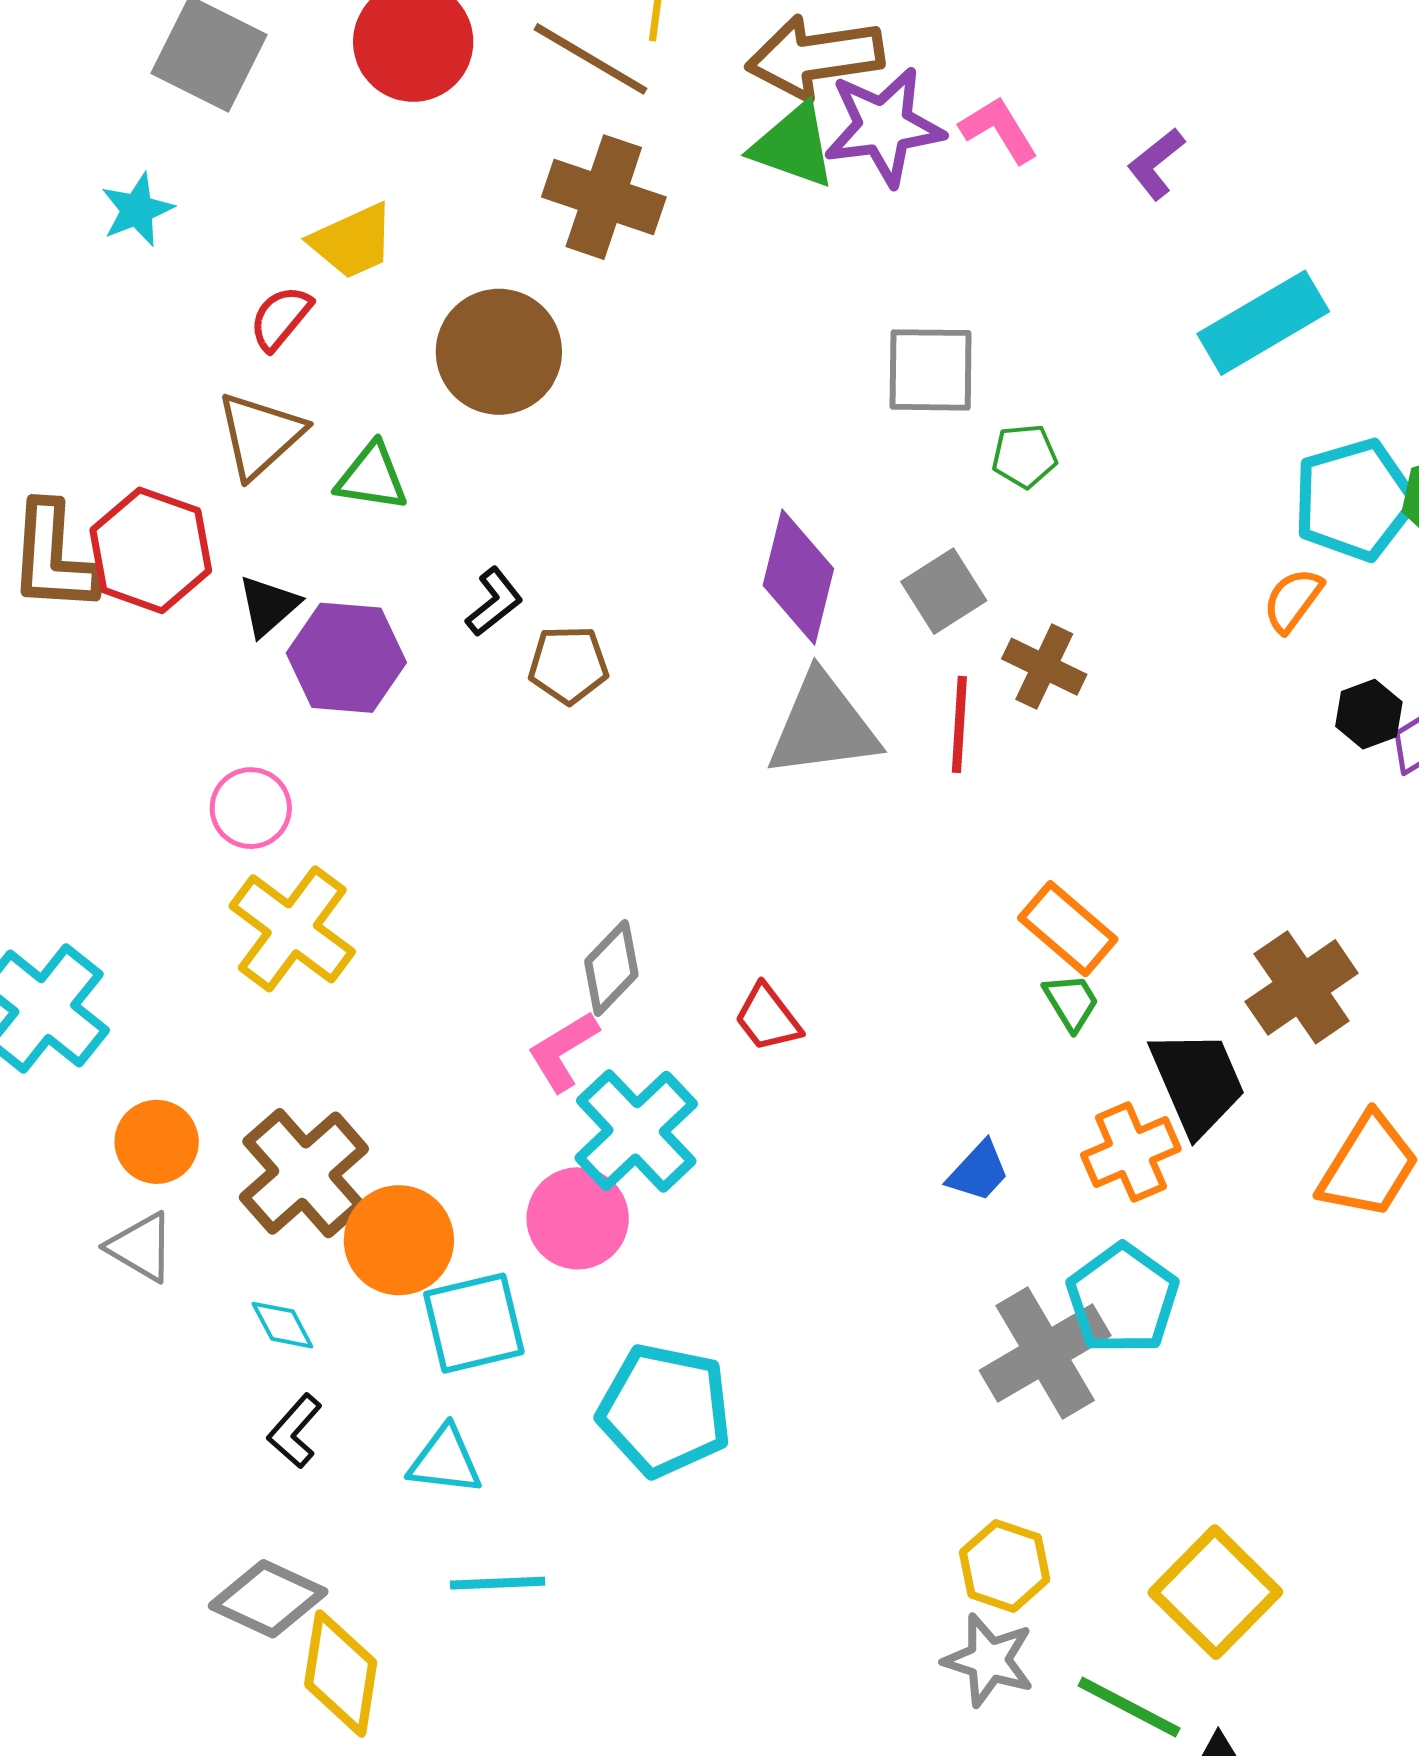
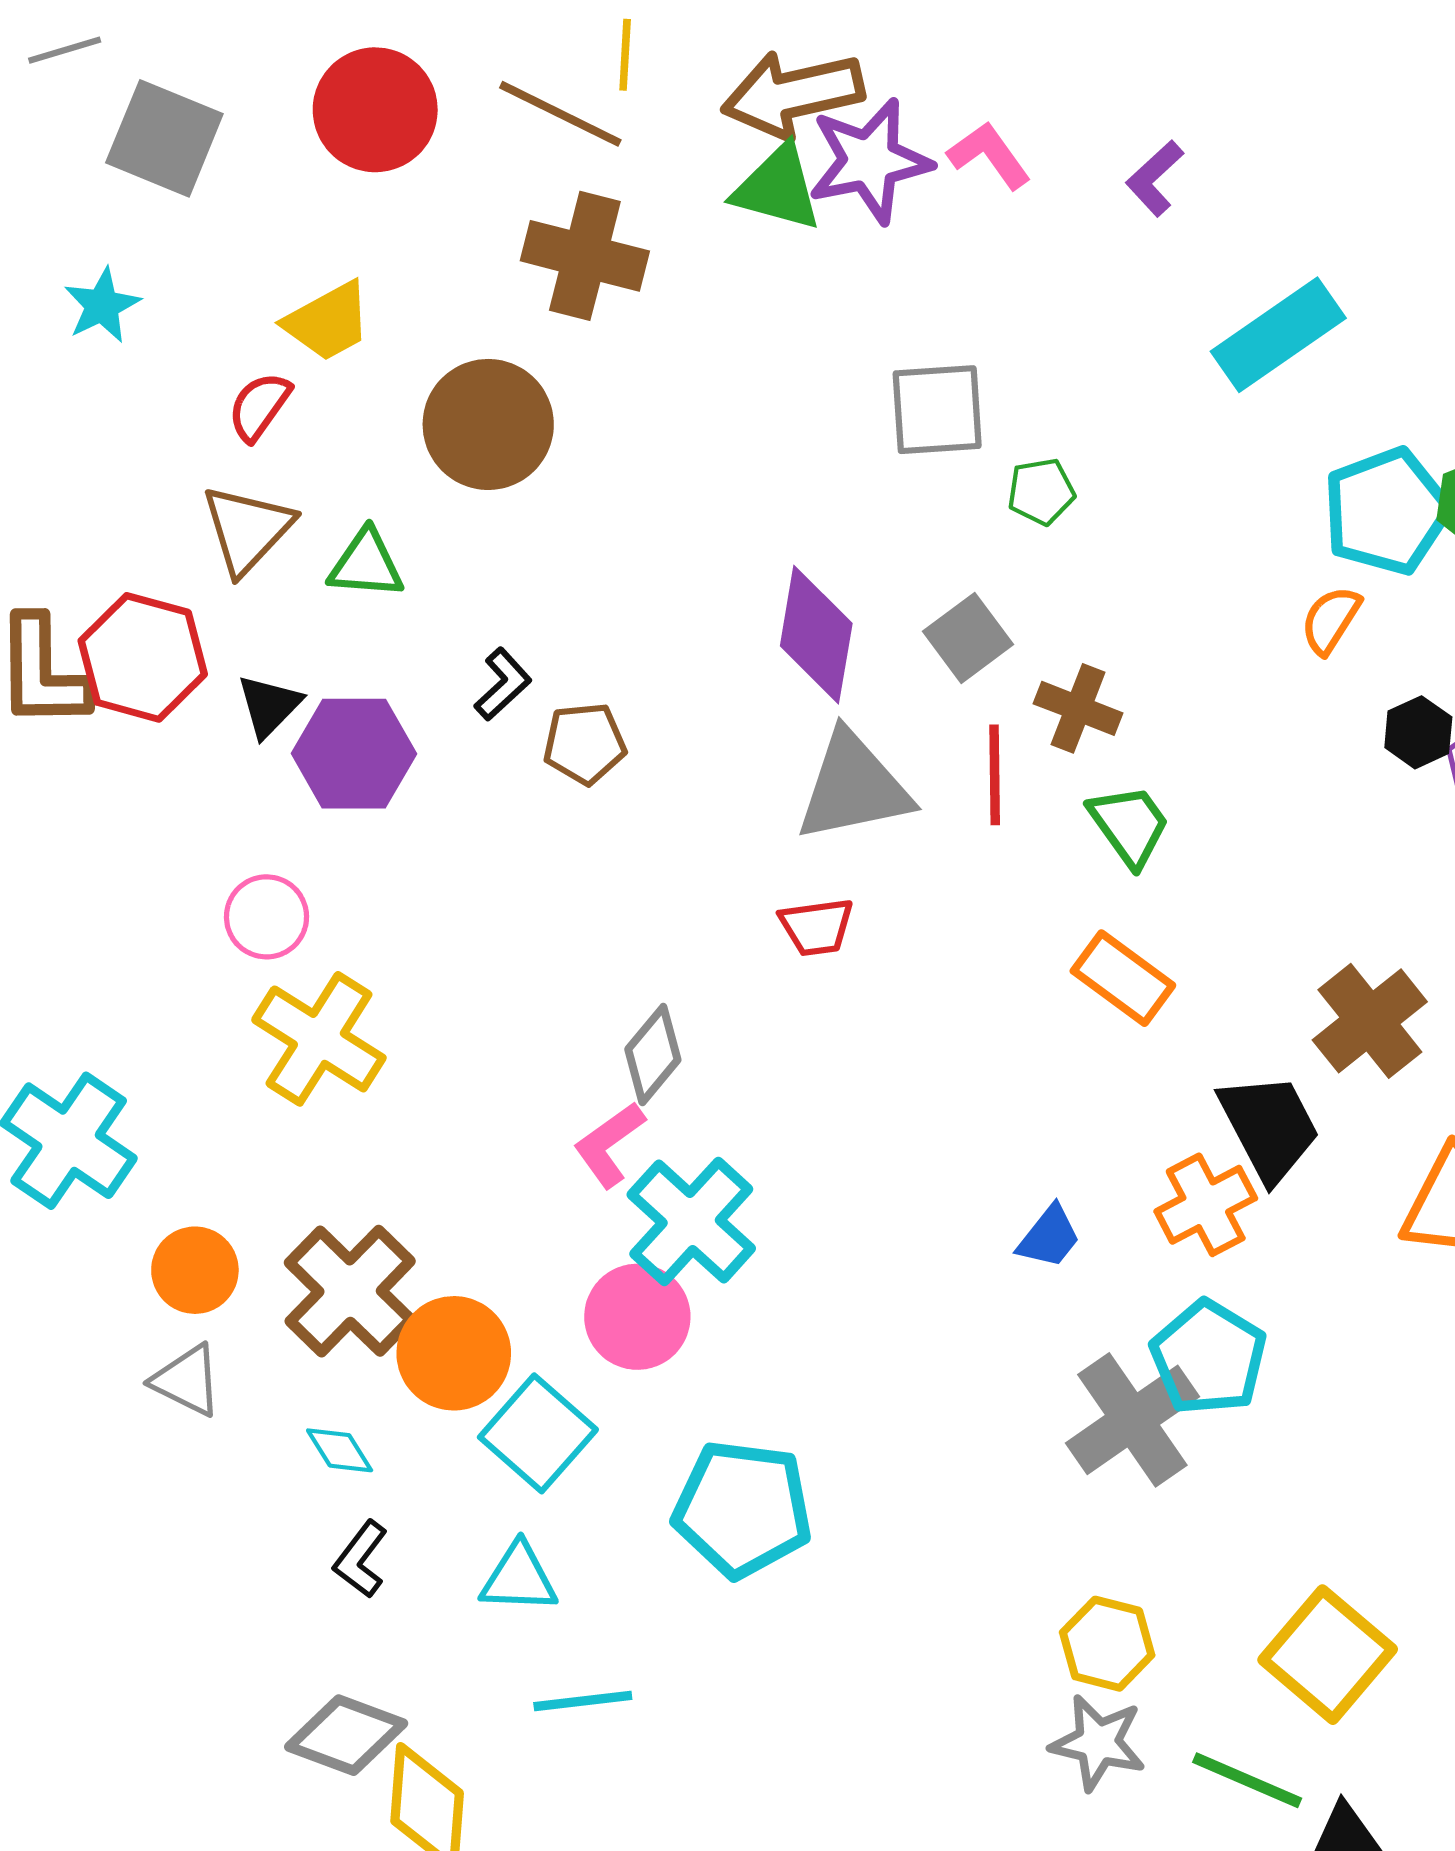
green trapezoid: (1071, 1002) -> (1129, 825), moved, size x1.4
red trapezoid: (768, 1018) -> (817, 927), moved, turned -56
cyan square: (474, 1323) -> (538, 1433), turned -31

